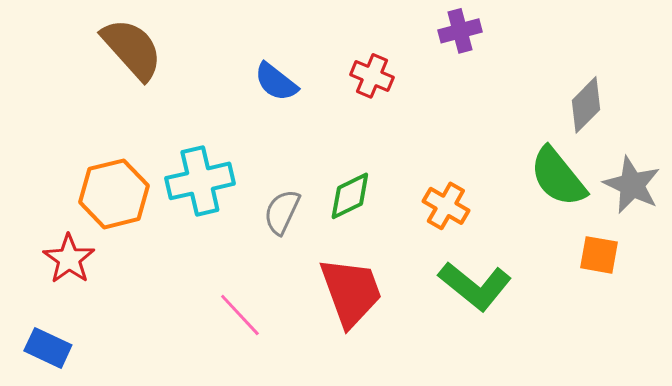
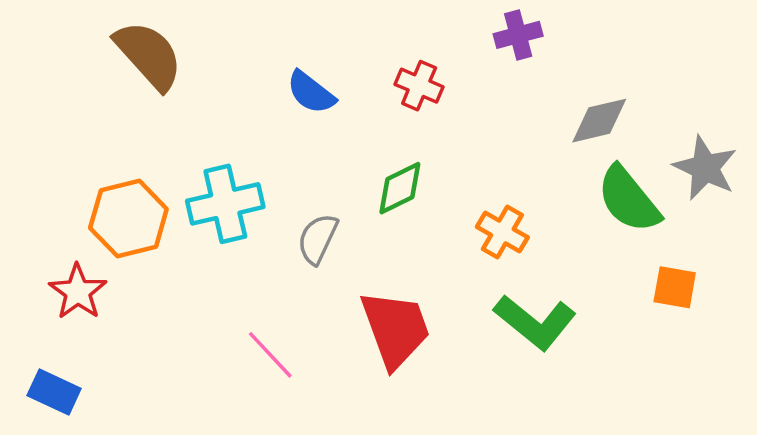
gray diamond: (586, 105) -> (599, 121), moved, turned 32
gray star: (632, 185) -> (705, 168), moved
green diamond: (350, 196) -> (400, 188), moved

